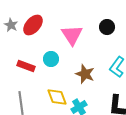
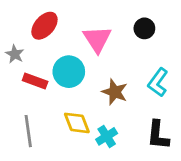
gray star: (11, 25) -> (15, 54), moved
cyan circle: (51, 59) -> (69, 72), size x1.5

